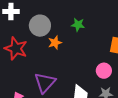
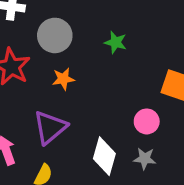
orange star: (55, 43) -> (63, 79), moved

